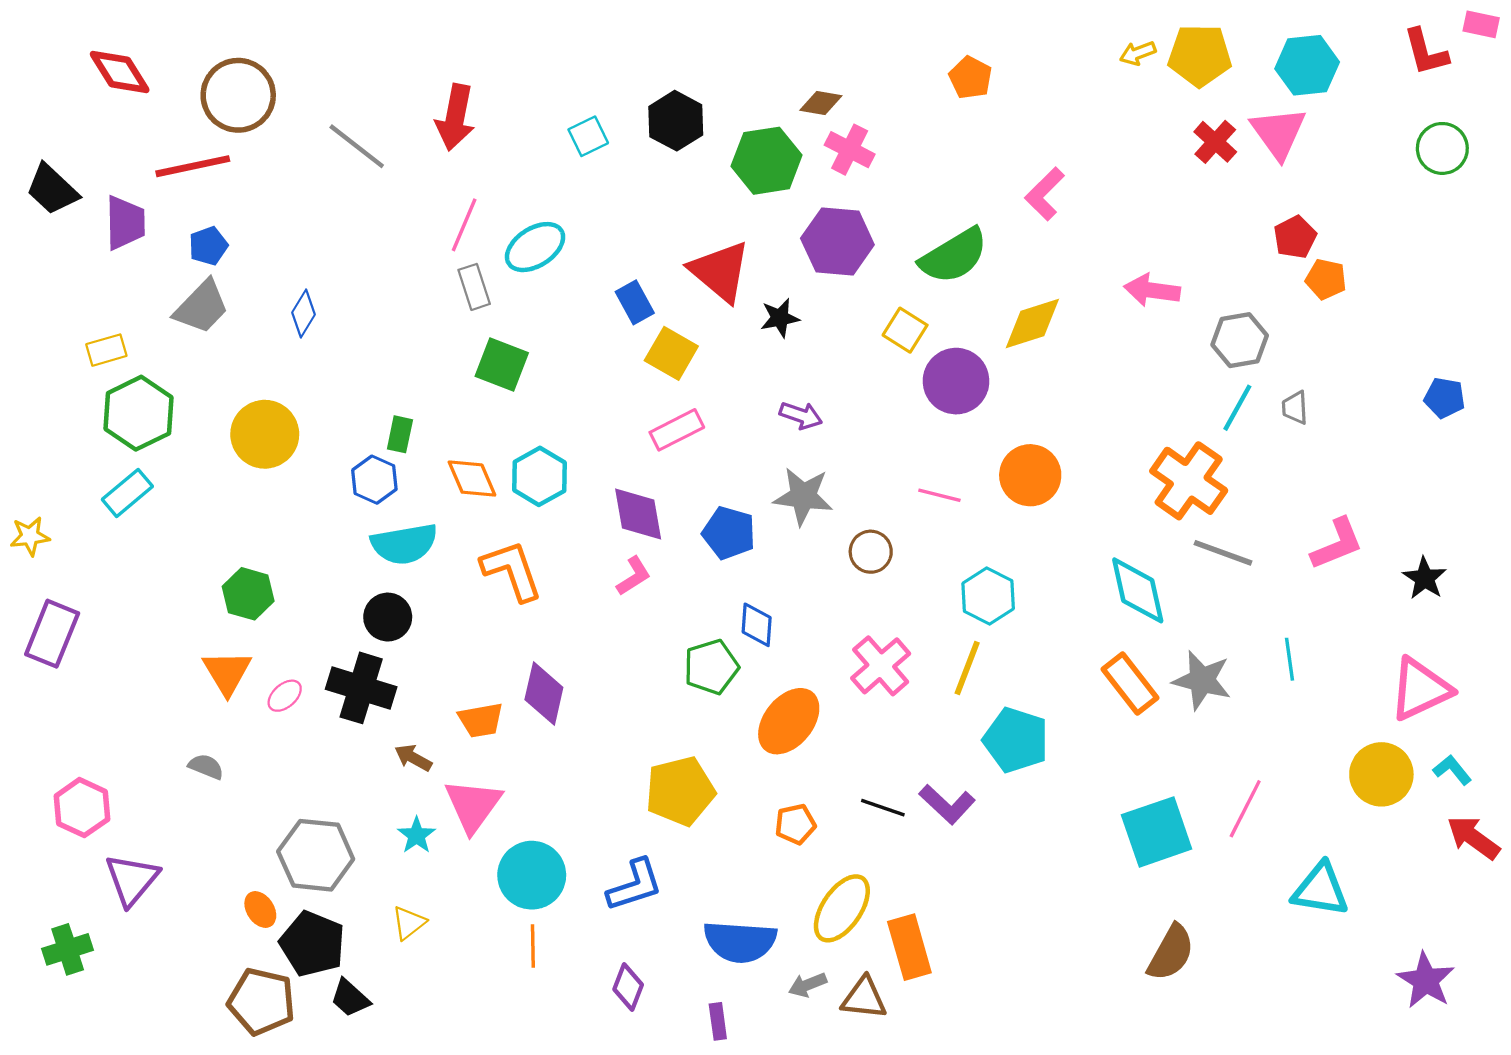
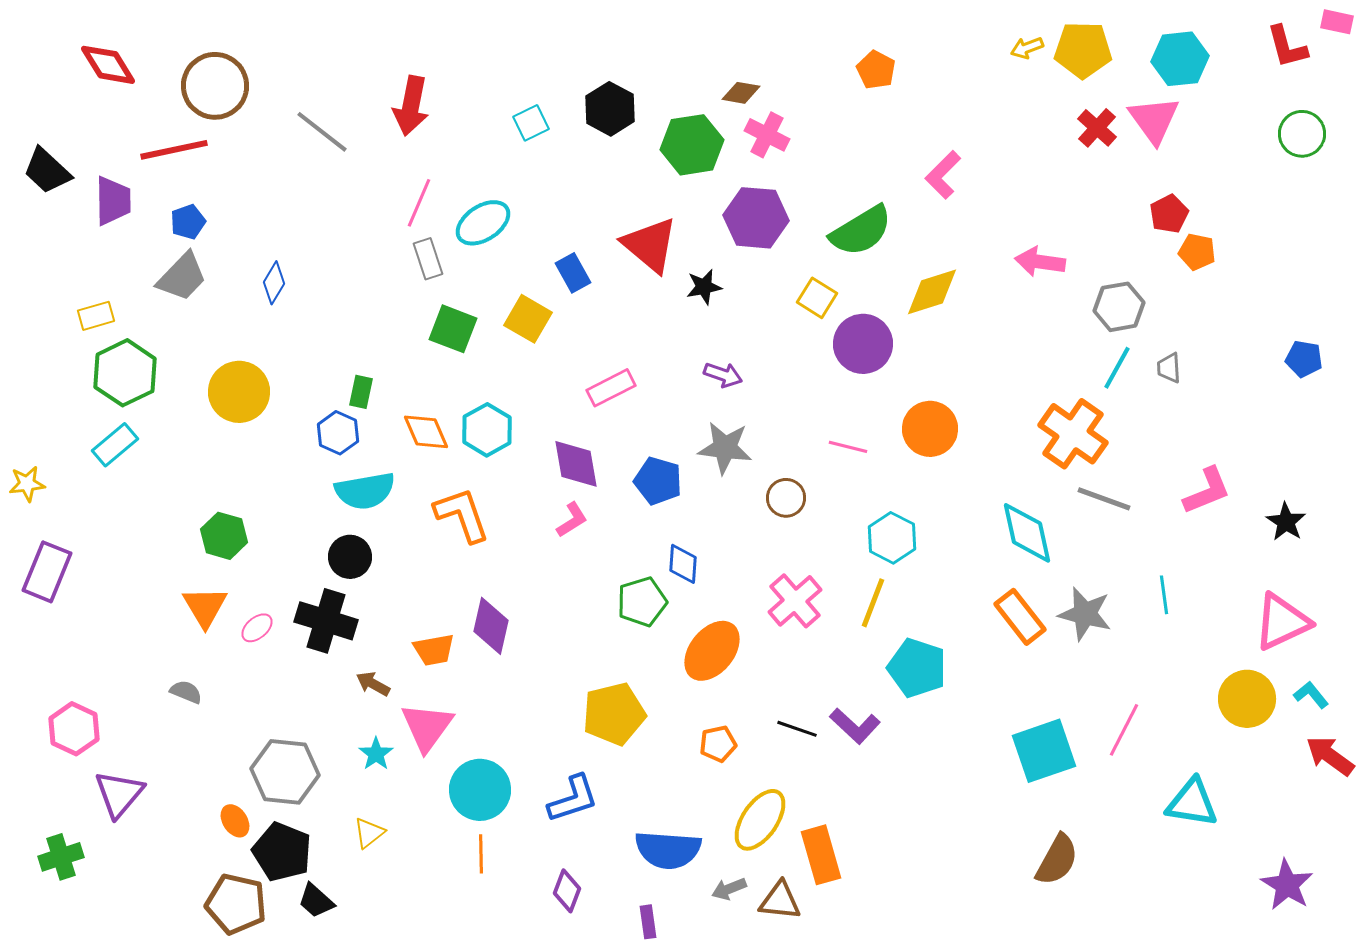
yellow square: (671, 353) -> (528, 319), moved

